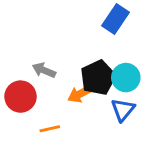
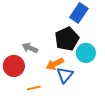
black pentagon: (98, 78) -> (67, 39), moved
blue triangle: (123, 110) -> (65, 75), moved

